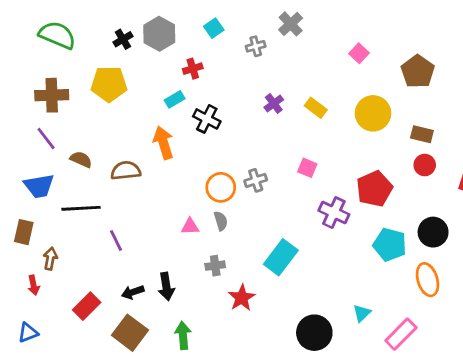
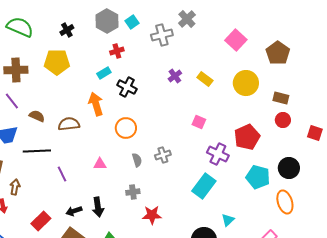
gray hexagon: (159, 34) -> (107, 21), moved
gray cross: (256, 46) -> (162, 35), size x1.5
pink square: (359, 53) -> (236, 40), size x1.5
gray cross: (256, 180) -> (163, 155), moved
orange circle: (221, 187) -> (126, 128), moved
pink triangle: (190, 226) -> (100, 164), moved
cyan rectangle: (281, 257) -> (204, 186), moved
red star: (242, 298) -> (152, 215), turned 30
cyan triangle: (362, 313) -> (228, 220), moved

